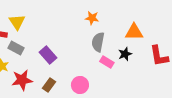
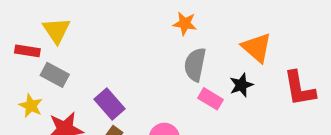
orange triangle: (134, 32) -> (257, 47), turned 42
purple rectangle: (48, 55) -> (110, 104), moved

